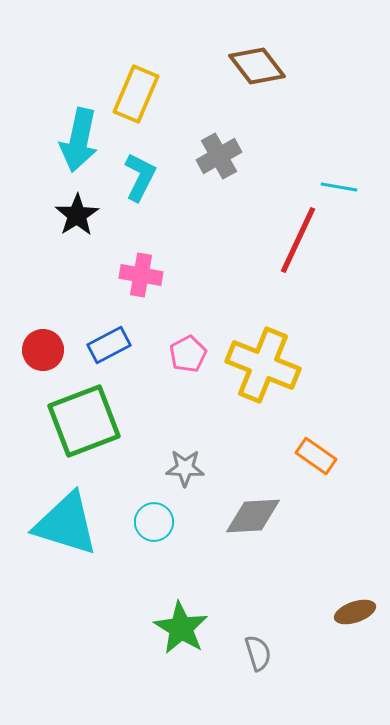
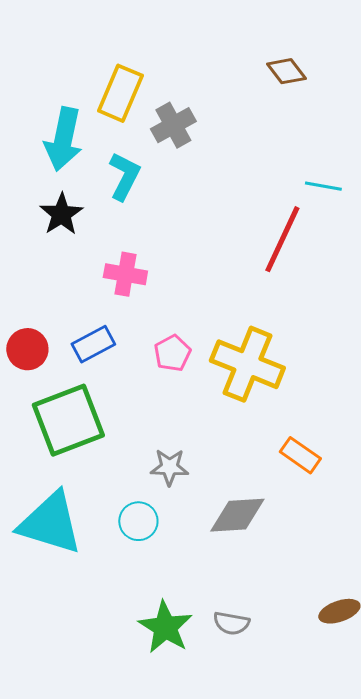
brown diamond: (257, 66) -> (286, 71), moved, size x0.7
gray cross: (219, 156) -> (173, 125), moved
gray semicircle: (258, 653) -> (231, 623), moved, turned 117

